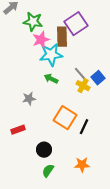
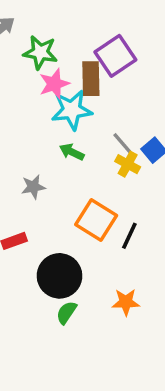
black circle: (44, 150) -> (59, 276), size x1.6

